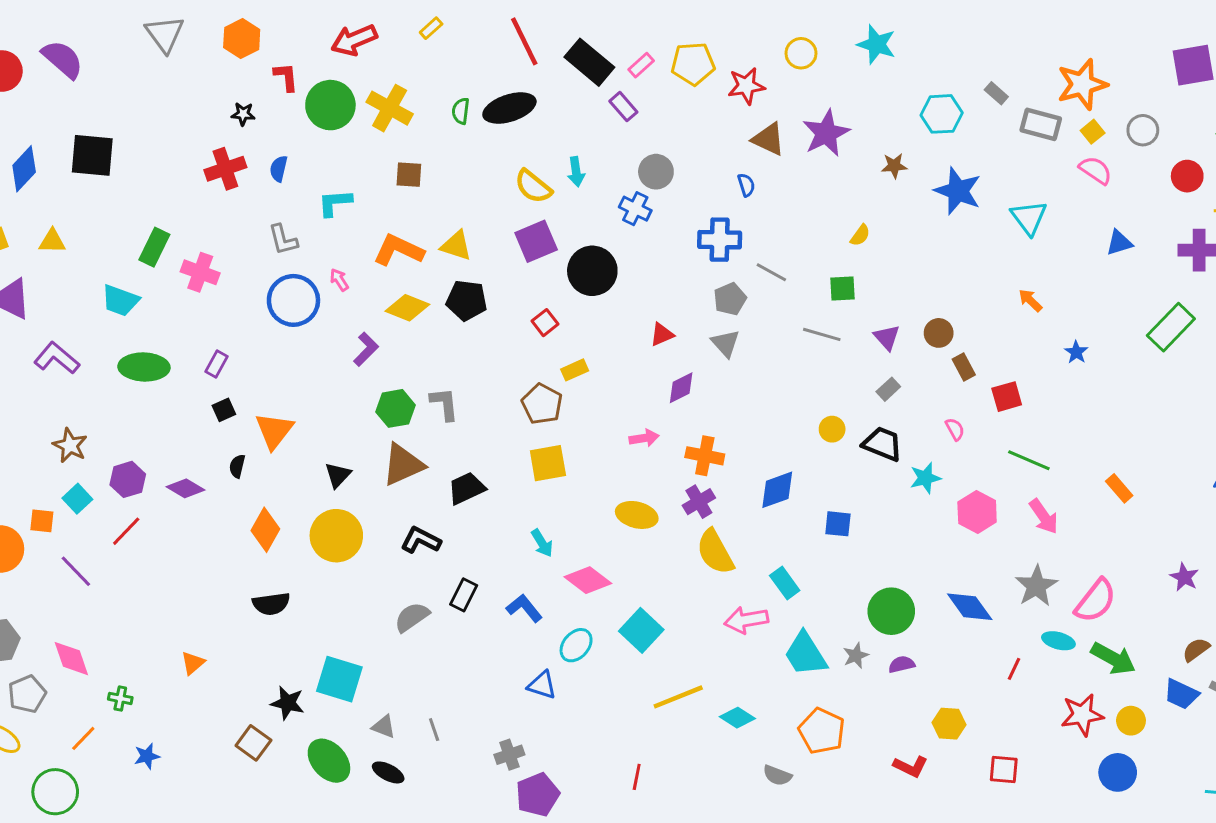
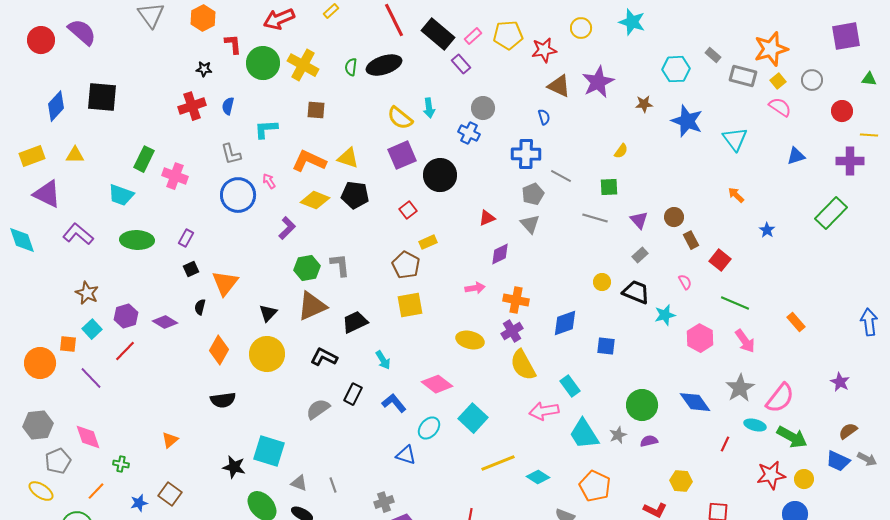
red square: (1007, 397) -> (720, 260), turned -35
cyan arrow: (542, 543) -> (383, 360), moved
brown square: (253, 743) -> (170, 494), moved

